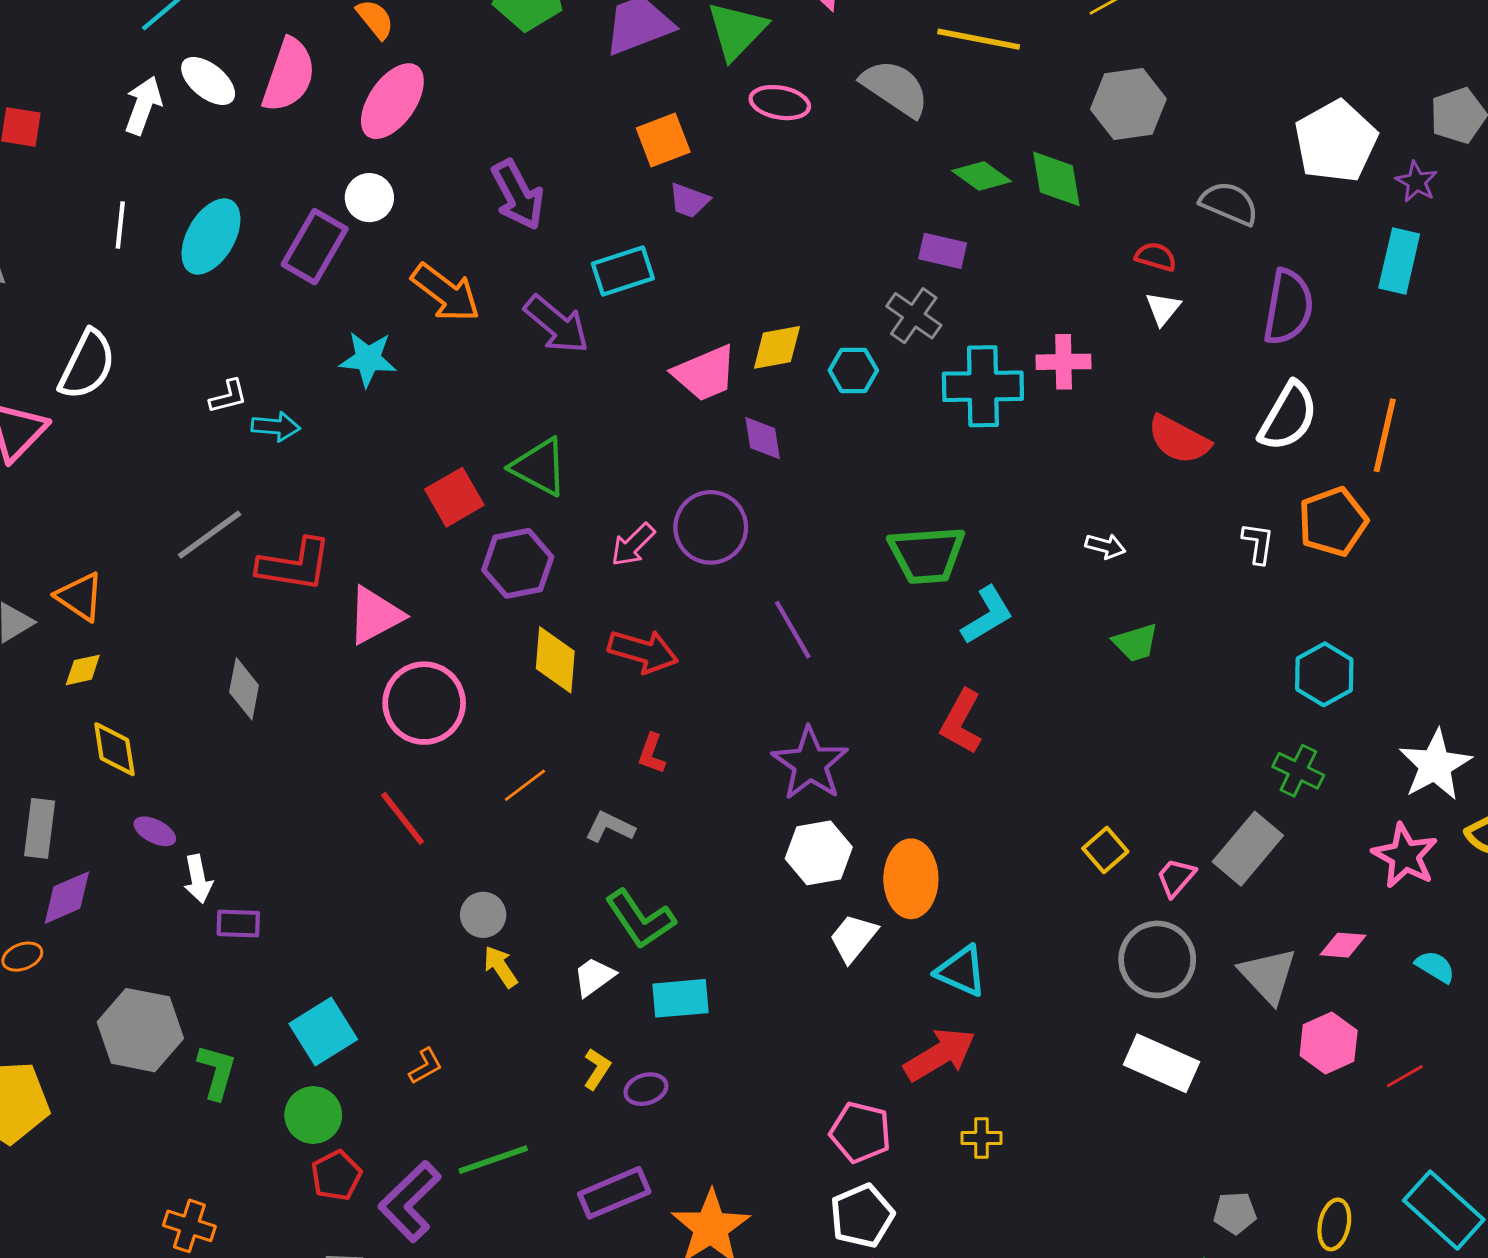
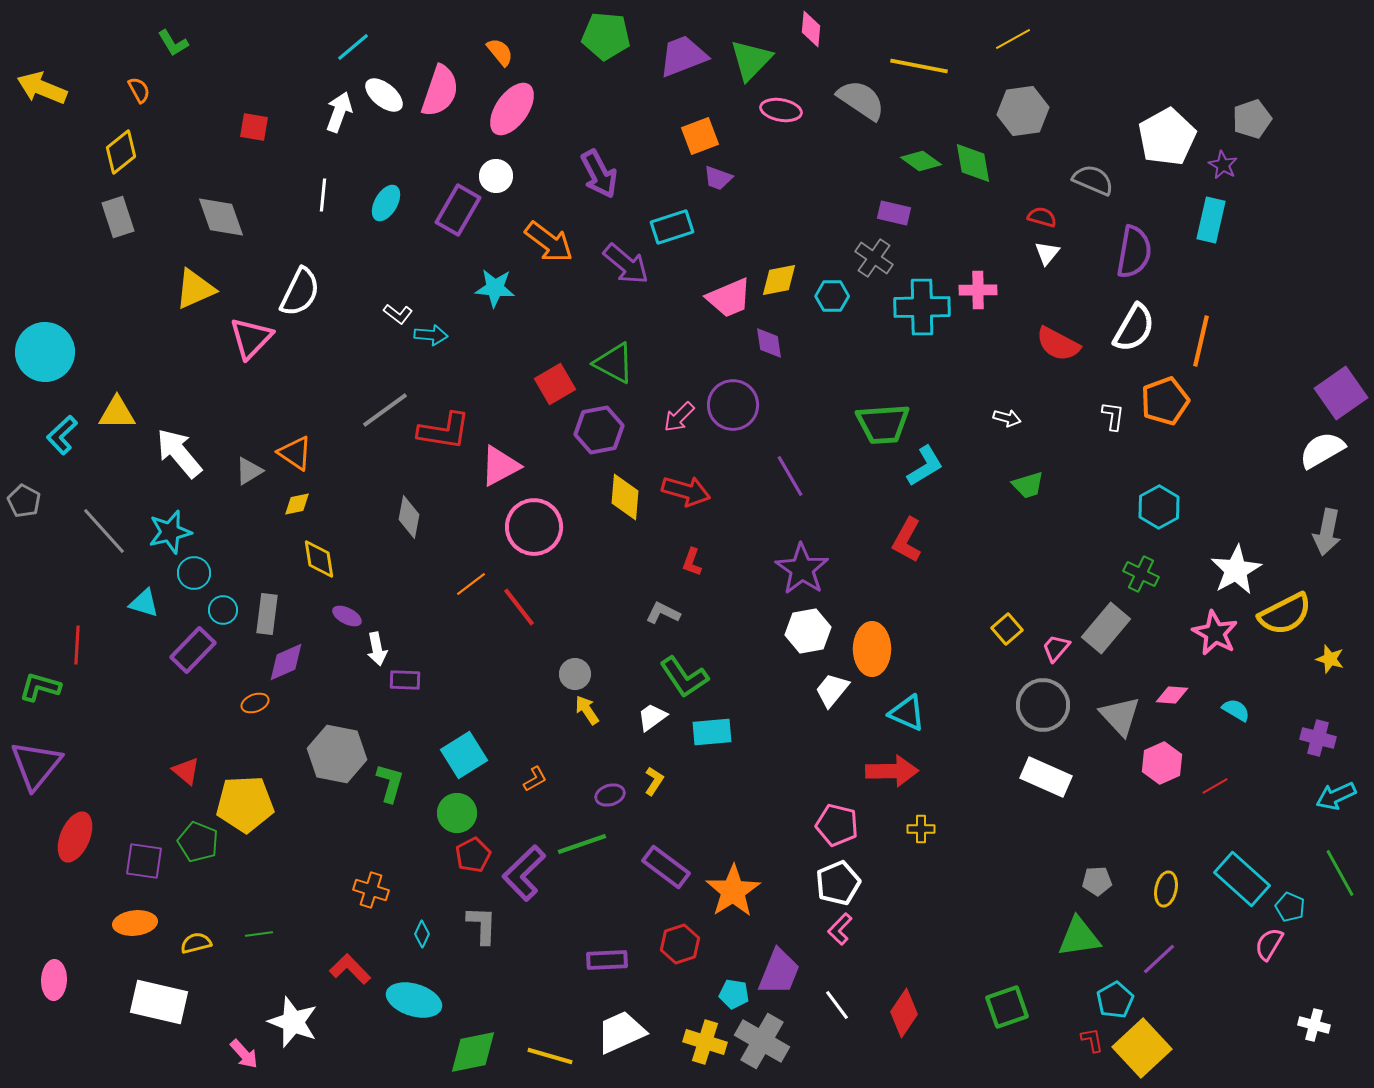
cyan ellipse: (211, 236) -> (386, 203), size x0.7
white L-shape: (228, 396) -> (398, 314), turned 52
orange line: (525, 785) -> (471, 584), moved
red arrow: (940, 1055) -> (892, 771), turned 30
purple ellipse: (646, 1089) -> (610, 795), moved
purple rectangle: (614, 1193) -> (666, 867), turned 60

